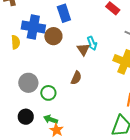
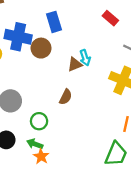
brown triangle: (83, 49) -> (75, 64), turned 40
green circle: (48, 93) -> (39, 121), moved

